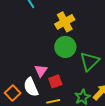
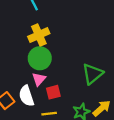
yellow cross: (65, 22) -> (39, 35), moved
green circle: (65, 47) -> (40, 58), moved

